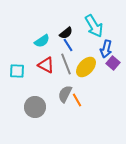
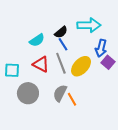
cyan arrow: (94, 26) -> (89, 25), turned -60
gray circle: (35, 107) -> (28, 93), moved

